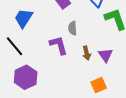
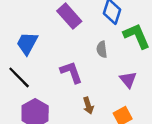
gray semicircle: (73, 28) -> (102, 49), moved
brown arrow: (87, 53) -> (88, 106), moved

